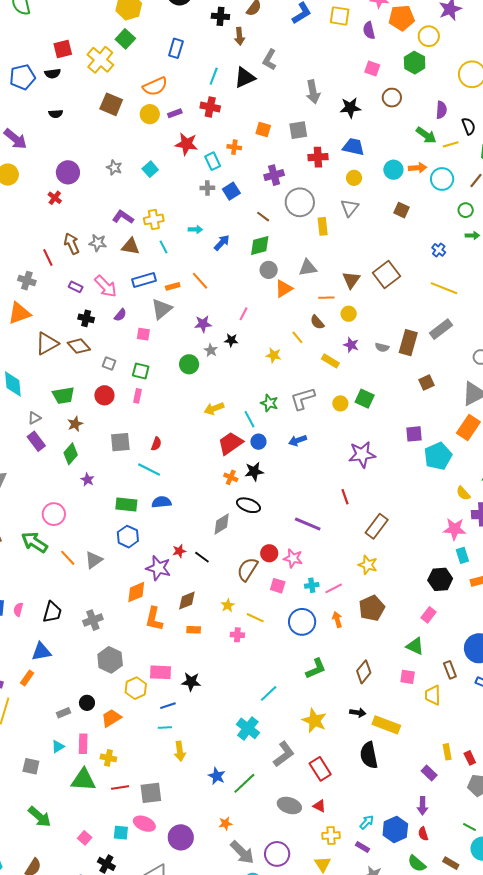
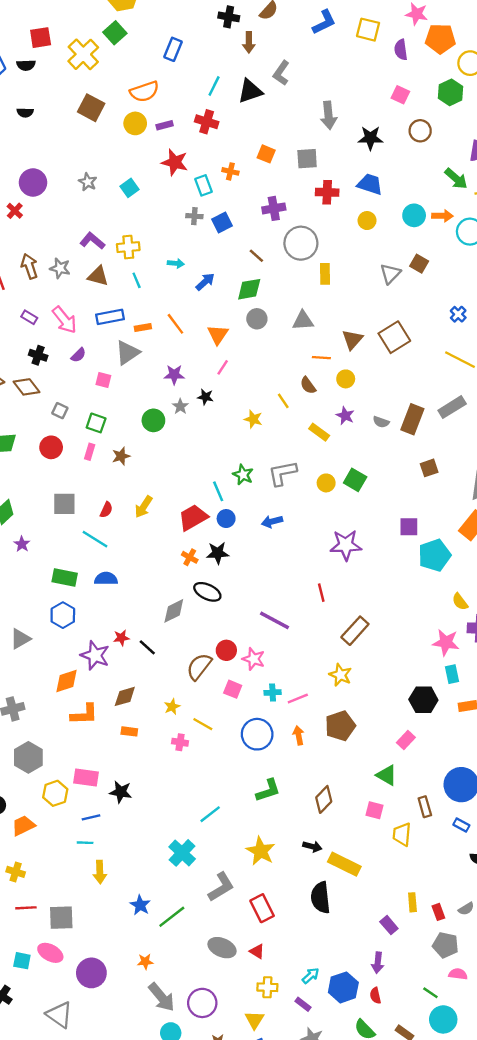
gray triangle: (350, 208) -> (390, 274), moved
orange triangle: (284, 289) -> (218, 335), moved, turned -30
yellow arrow: (214, 408) -> (144, 507), moved, turned -42
brown star: (75, 424) -> (121, 456), moved
orange L-shape: (154, 619) -> (84, 714), turned -110

